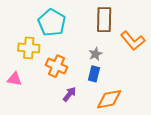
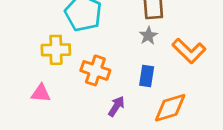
orange L-shape: (133, 41) -> (189, 51), moved
gray star: (96, 54) -> (148, 36), moved

